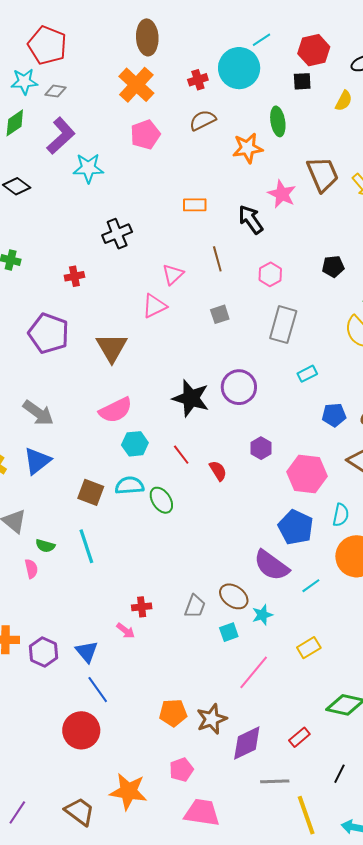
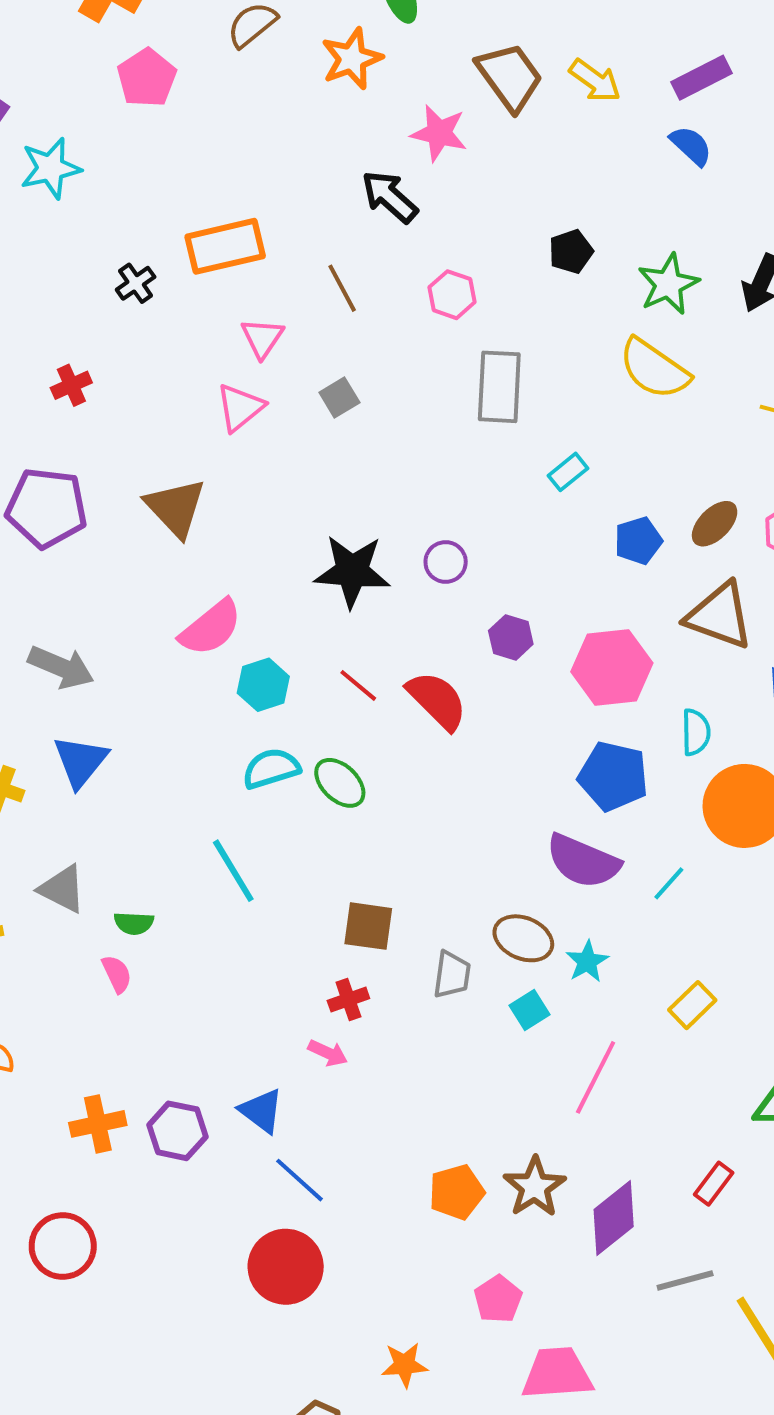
orange rectangle: (195, 205) -> (225, 246), moved, size x1.6
black cross: (117, 234) -> (136, 283), size x0.7
gray square: (220, 314) -> (339, 398), moved
purple circle: (239, 387) -> (446, 562), moved, size x0.6
red semicircle: (218, 471) -> (437, 700), size x1.6
brown square: (91, 492) -> (368, 926), moved
cyan line: (86, 546) -> (233, 871), moved
orange star: (128, 791) -> (404, 1365), size x0.6

